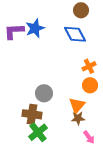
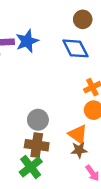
orange triangle: (77, 105) -> (78, 134), turned -36
brown cross: (32, 114) -> (37, 145), moved

